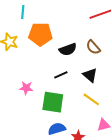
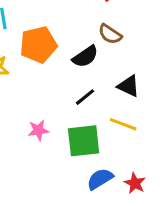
brown semicircle: (93, 47) -> (110, 34), moved
yellow line: (91, 99) -> (123, 124), moved

